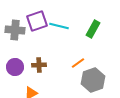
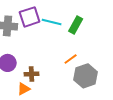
green rectangle: (93, 29) -> (76, 25), moved
brown cross: (39, 65) -> (32, 74), moved

